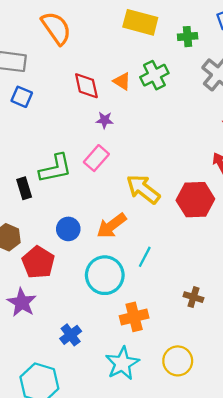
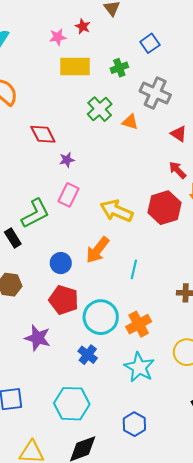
orange triangle: (122, 81) -> (130, 122), moved
red pentagon: (38, 262) -> (64, 300), moved
cyan circle: (105, 275) -> (101, 317), moved

